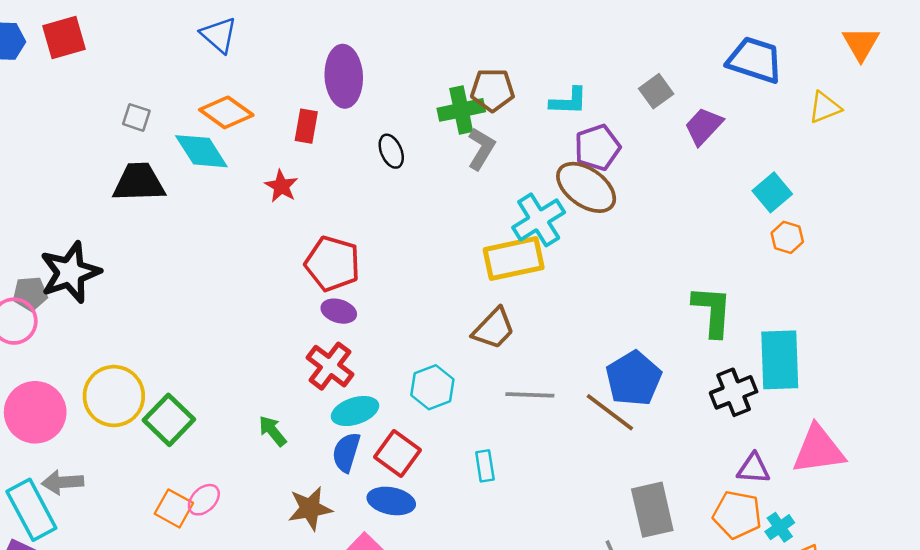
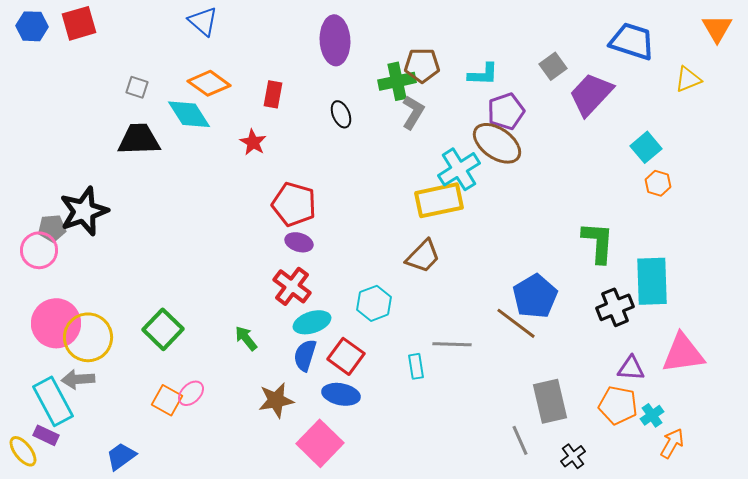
purple ellipse: (344, 76) -> (335, 40), moved
purple trapezoid: (704, 126) -> (591, 94), size x1.4
gray line: (530, 395) -> (452, 344), moved
yellow circle: (114, 396) -> (88, 337), moved

